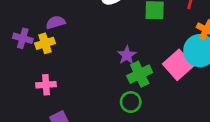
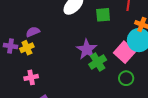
purple star: (127, 55) -> (87, 49), size x1.5
green circle: (131, 102) -> (126, 78), moved

